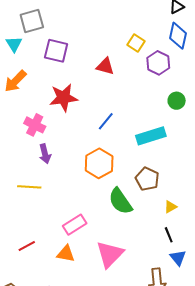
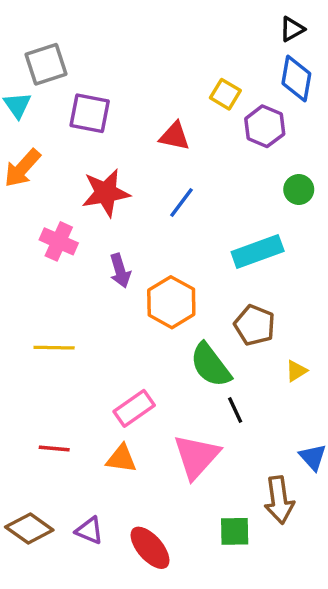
blue line: (106, 121) -> (181, 202), moved
purple arrow: (45, 154) -> (120, 271), moved
black line: (169, 235) -> (235, 410), moved
red line: (27, 246) -> (54, 448), turned 36

